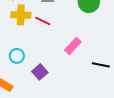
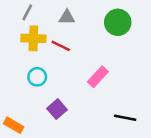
cyan circle: (17, 56) -> (37, 77), moved
black line: (101, 65) -> (125, 118), moved

